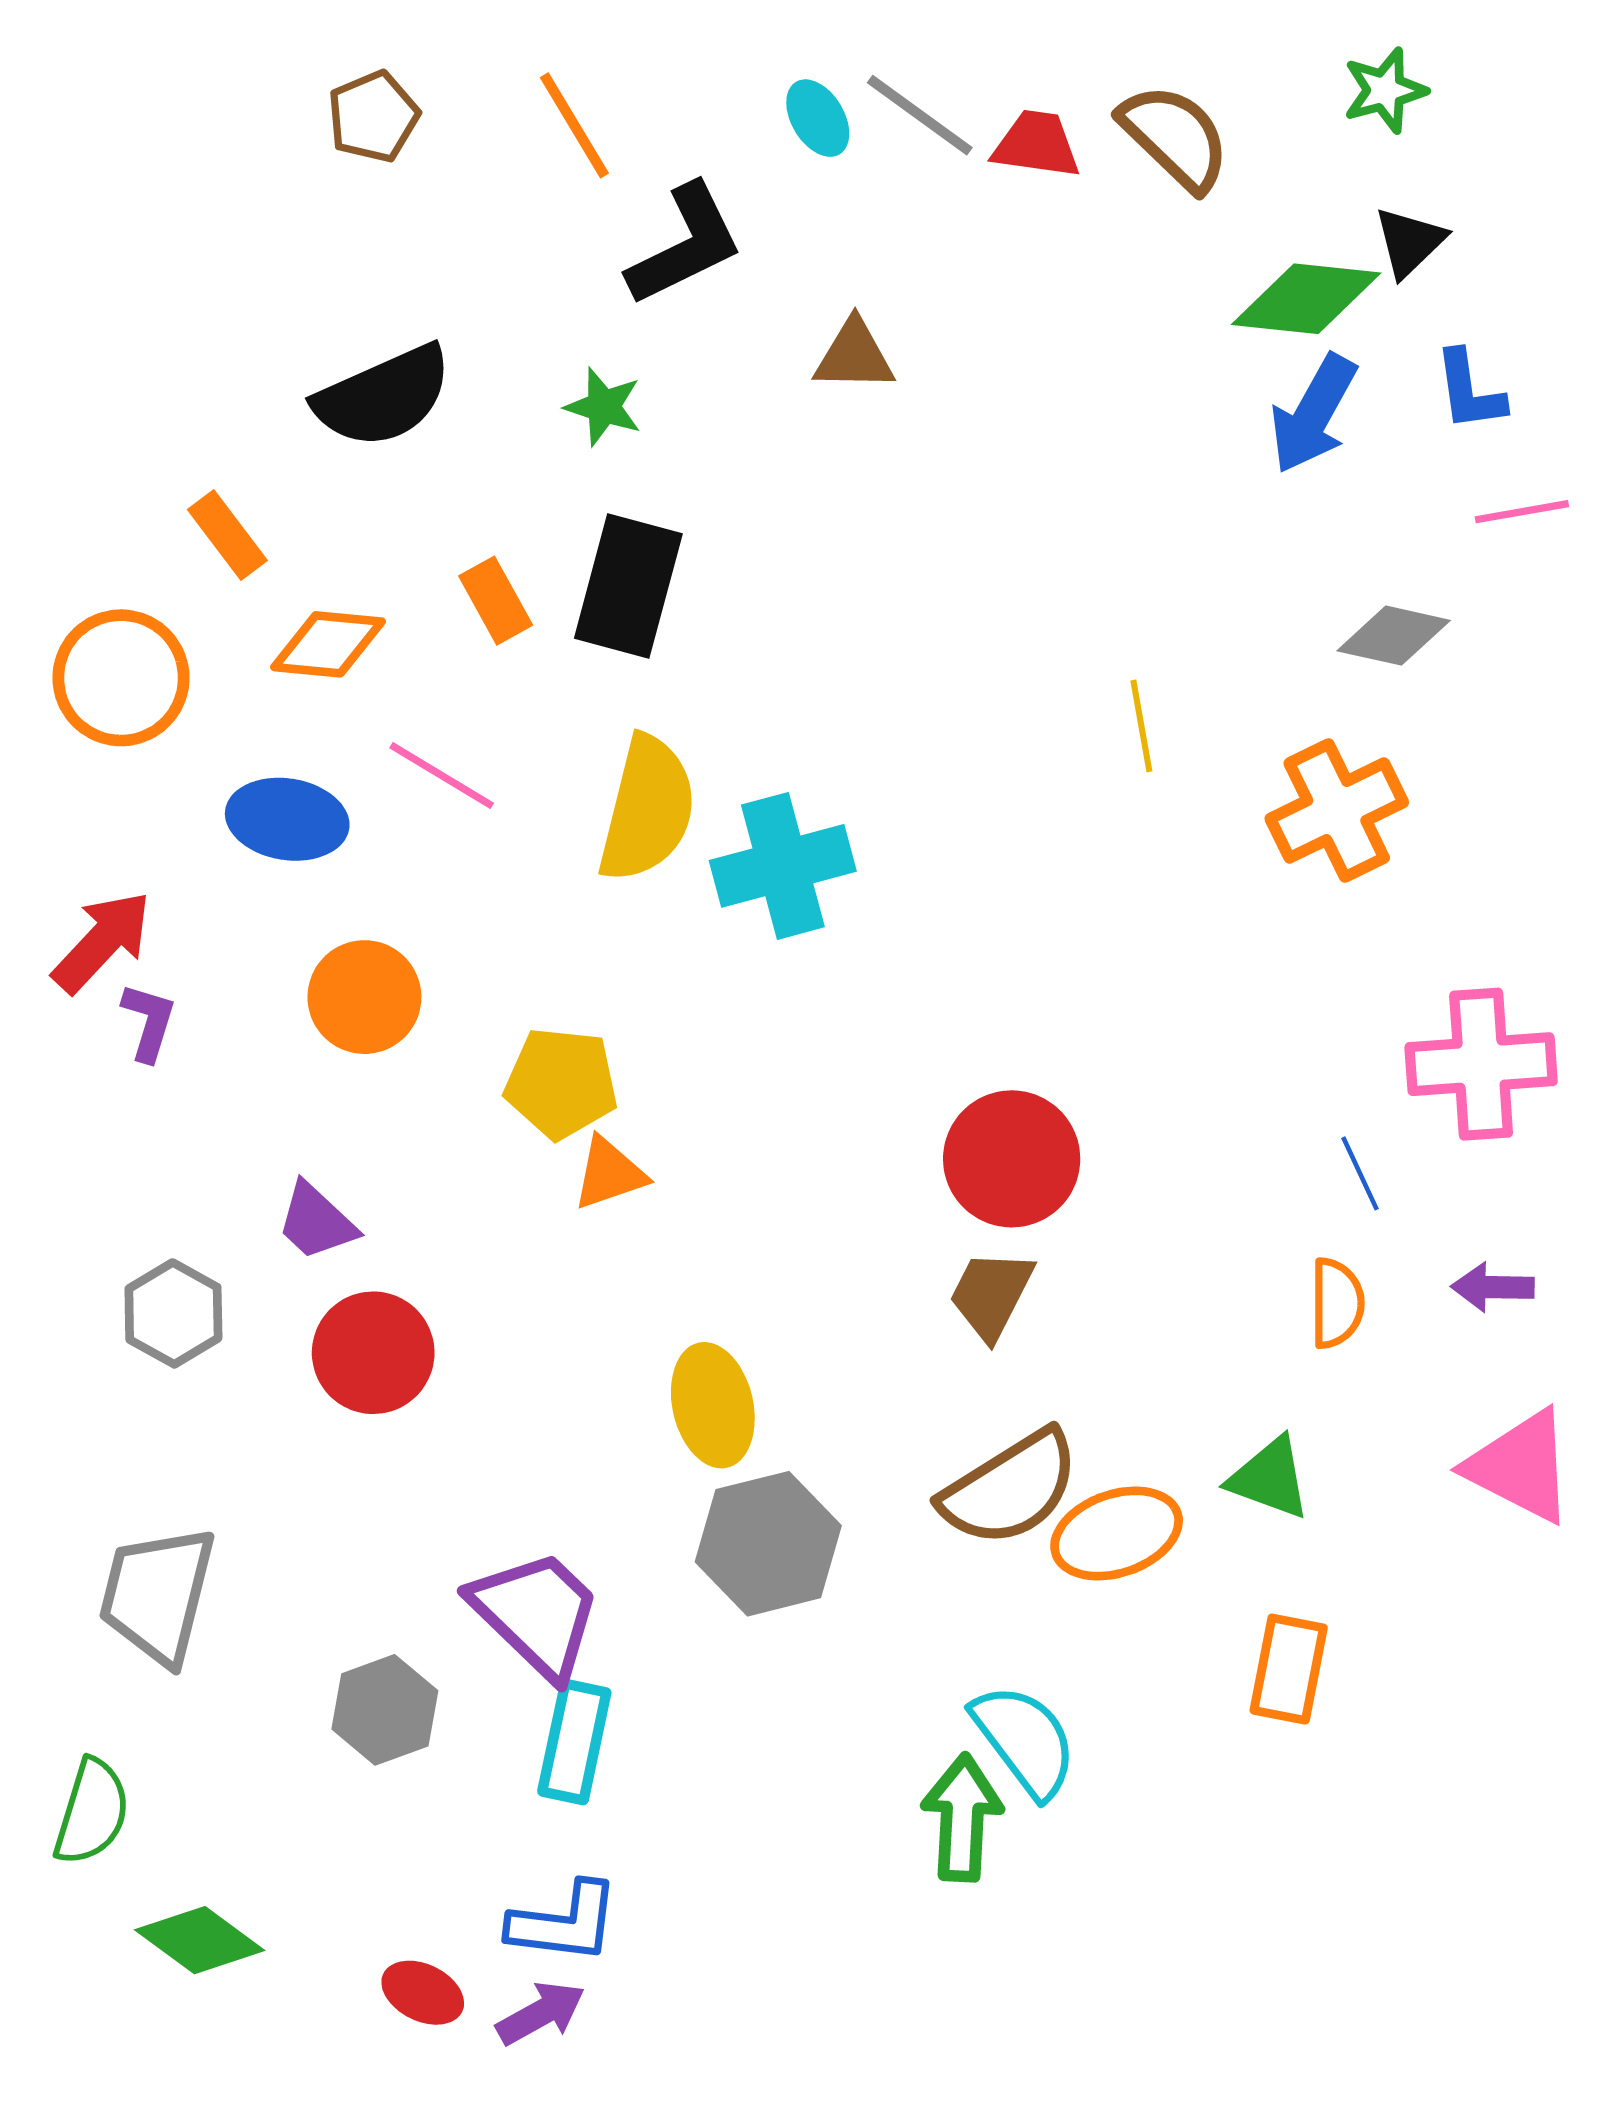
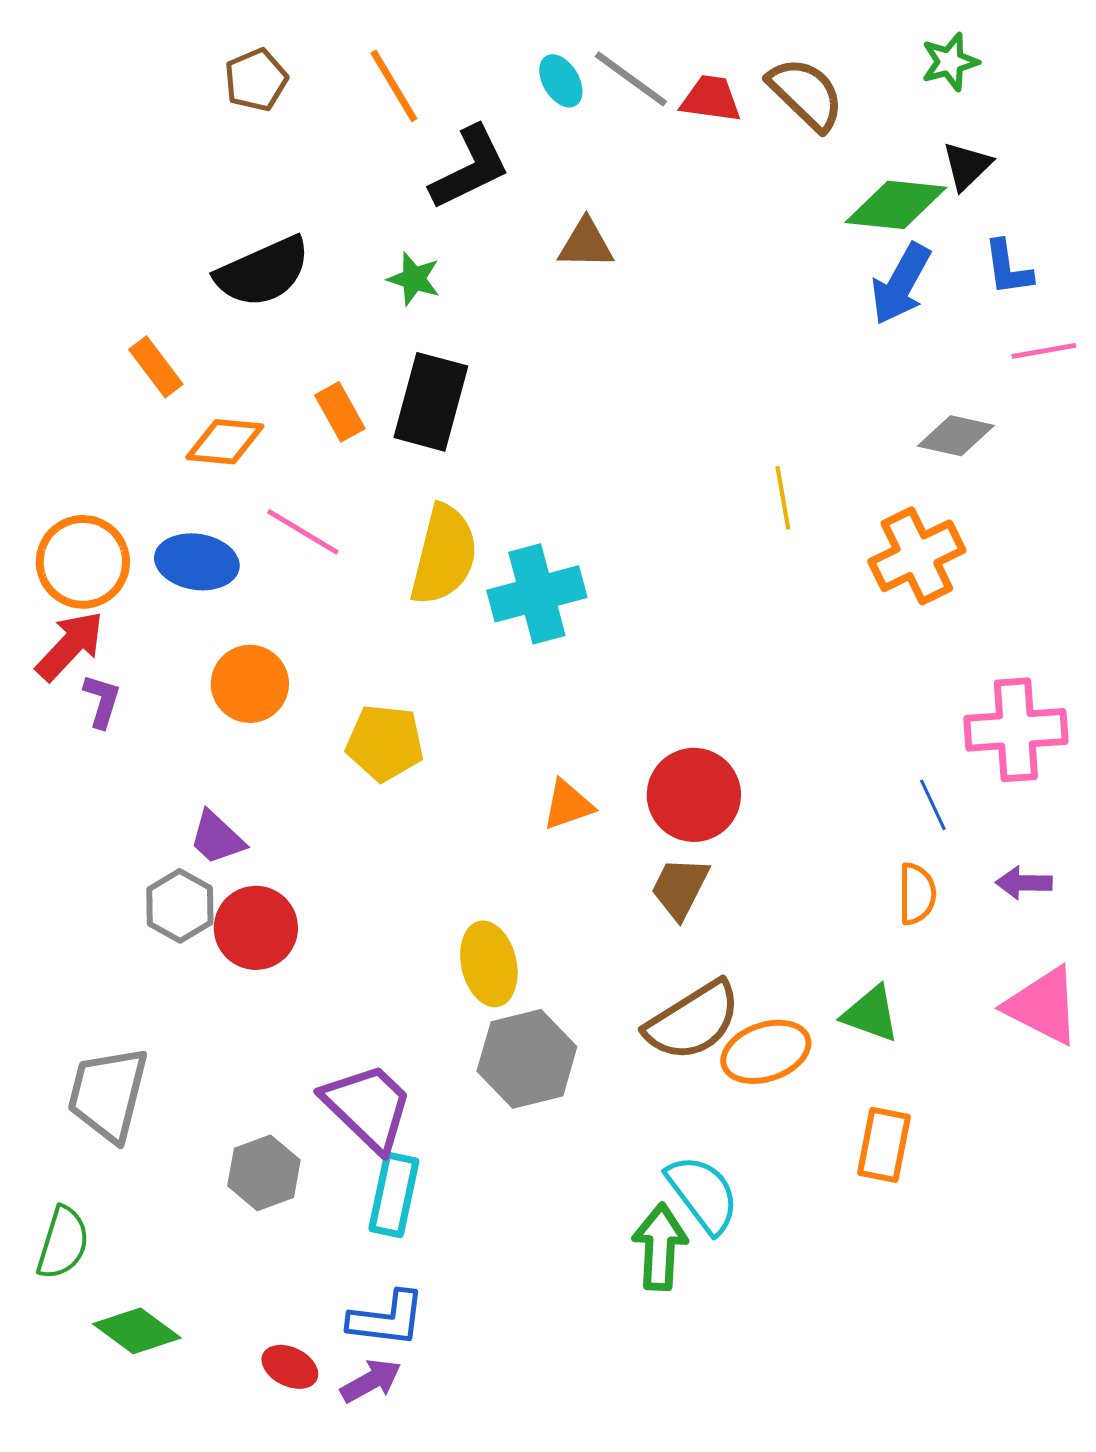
orange circle: (121, 678) -> (83, 562), moved
orange triangle: (609, 1173) -> (568, 805), moved
gray hexagon: (173, 1313) -> (180, 906), moved

